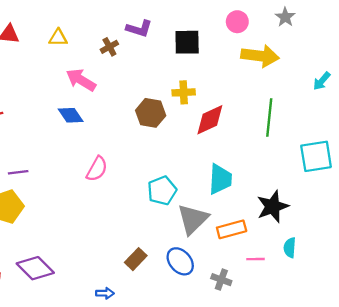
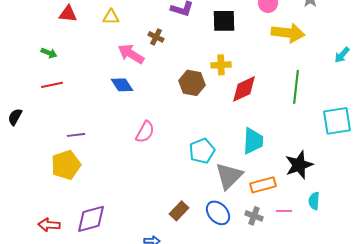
brown cross: (109, 47) -> (156, 37), moved, turned -35
purple diamond: (35, 268) -> (91, 219), turned -60
gray cross: (221, 280) -> (254, 216), moved

